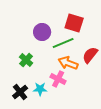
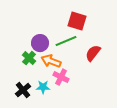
purple circle: (42, 32) -> (40, 43), moved
orange arrow: (68, 63) -> (51, 61), moved

